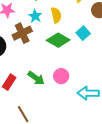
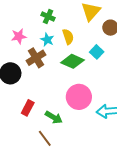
pink circle: (61, 76) -> (79, 97), size x1.6
green arrow: (36, 78) -> (54, 117), moved

